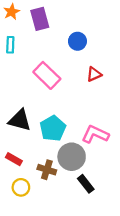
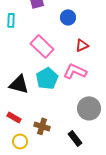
cyan pentagon: (53, 128) -> (47, 78), moved
pink L-shape: (95, 134) -> (75, 71), moved
gray circle: (72, 157) -> (89, 108), moved

